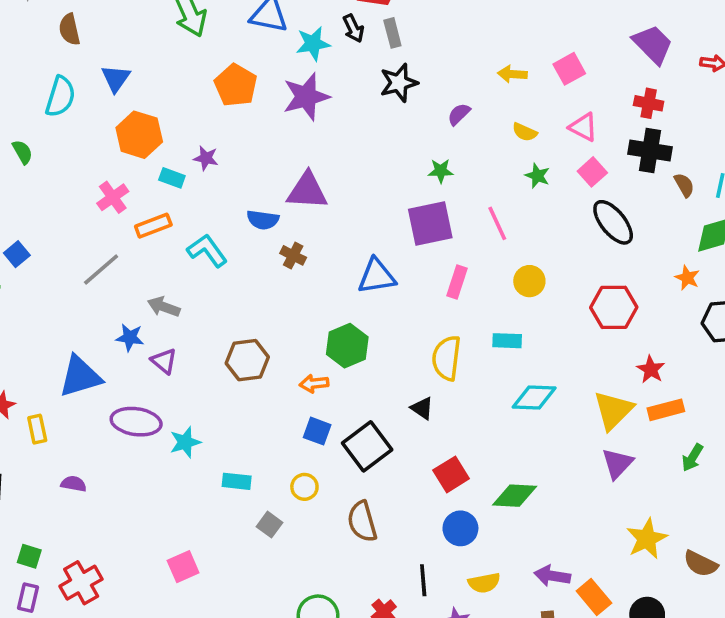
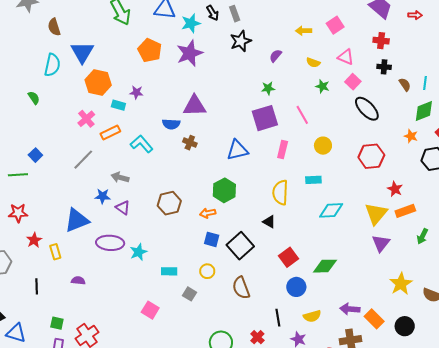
blue triangle: (116, 78) -> (82, 52), size x1.4
black cross: (650, 151) -> (384, 67), size x0.6
pink square: (183, 567) -> (150, 310), moved, turned -30

